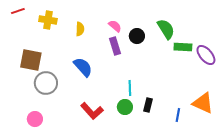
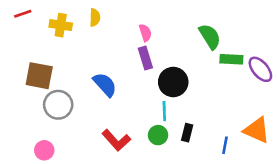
pink semicircle: (115, 26) -> (145, 33), turned 32
yellow semicircle: (80, 29) -> (95, 18), moved
black circle: (137, 36) -> (173, 82), moved, size x1.5

